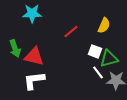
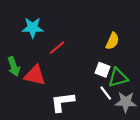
red line: (71, 31) -> (57, 48), moved
white L-shape: (34, 80) -> (63, 102), moved

